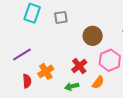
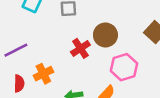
red cross: (79, 66) -> (80, 48), moved

